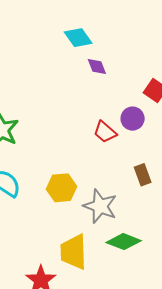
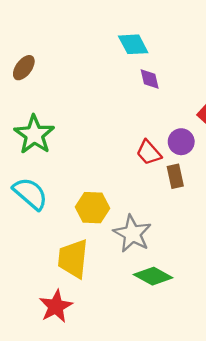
brown rectangle: (143, 175) -> (175, 176), moved
yellow trapezoid: (74, 252) -> (73, 259), moved

